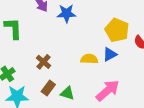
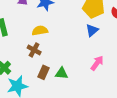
yellow semicircle: (89, 59) -> (40, 31), moved
pink arrow: (108, 91) -> (97, 63), size x0.7

